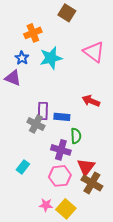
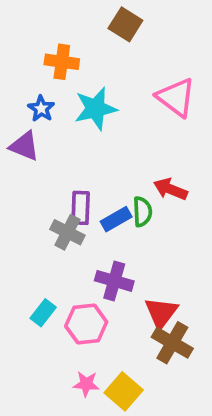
orange cross: (33, 33) -> (62, 62), turned 30
blue rectangle: (62, 117) -> (116, 219), turned -35
green semicircle: (76, 136) -> (142, 212), moved
pink hexagon: (60, 176) -> (86, 324), moved

